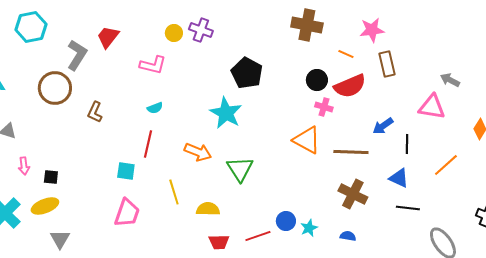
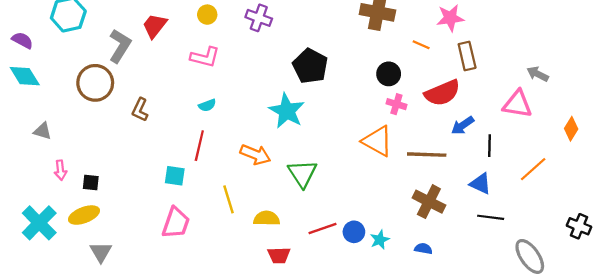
yellow circle: (174, 33) -> (207, 15), moved
red semicircle: (350, 86) -> (442, 93), moved
red line: (258, 236) -> (323, 228), moved

